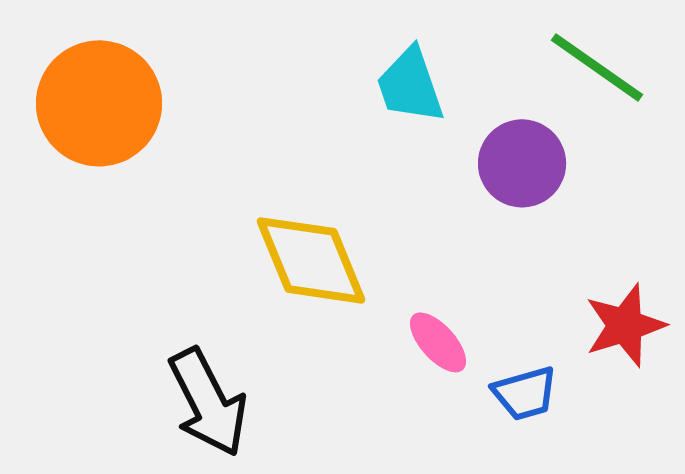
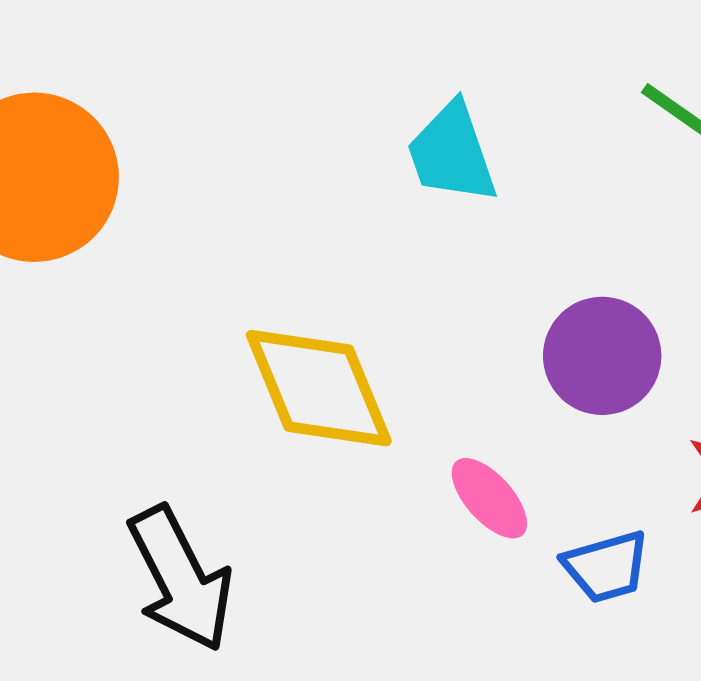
purple circle: (522, 163) -> (602, 356), moved

